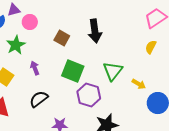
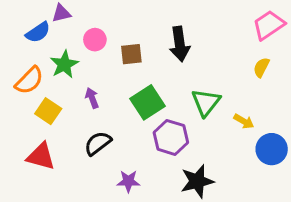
pink circle: (30, 22) -> (95, 40), moved
brown square: (62, 38) -> (131, 54), turned -35
green square: (73, 71) -> (147, 102), turned 35

